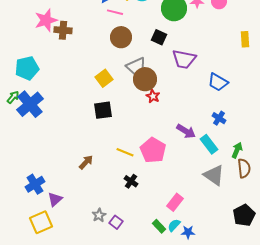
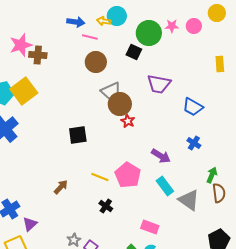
black square: (159, 37) -> (134, 52), moved
yellow square: (104, 78) -> (24, 91), moved, size x1.5
cyan rectangle: (209, 144) -> (165, 186), moved
pink rectangle: (175, 202) -> (150, 227), turned 72

